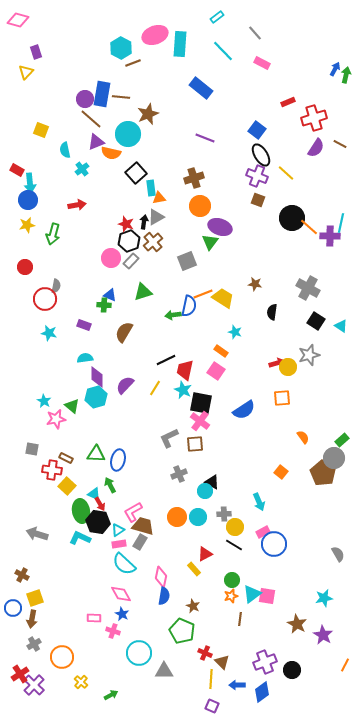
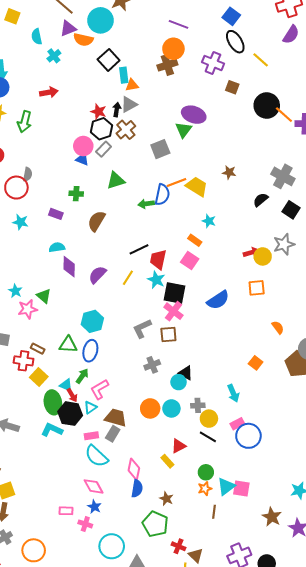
purple cross: (257, 176) -> (213, 63), moved
orange circle: (200, 206) -> (173, 49), moved
blue triangle: (110, 295) -> (82, 159), moved
black semicircle: (272, 312) -> (261, 200), moved, turned 42
cyan hexagon: (96, 397) -> (92, 321), moved
green arrow: (110, 485) -> (82, 376), turned 63
pink L-shape: (133, 512) -> (99, 389), moved
cyan triangle: (118, 530) -> (90, 407), moved

